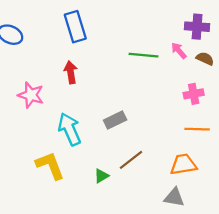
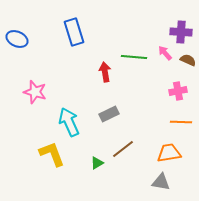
red arrow: (71, 72) -> (105, 72), moved

